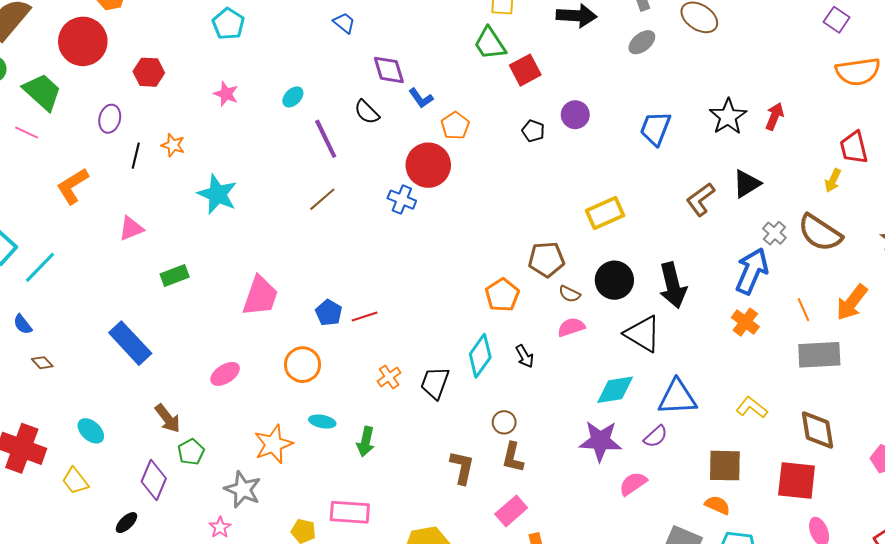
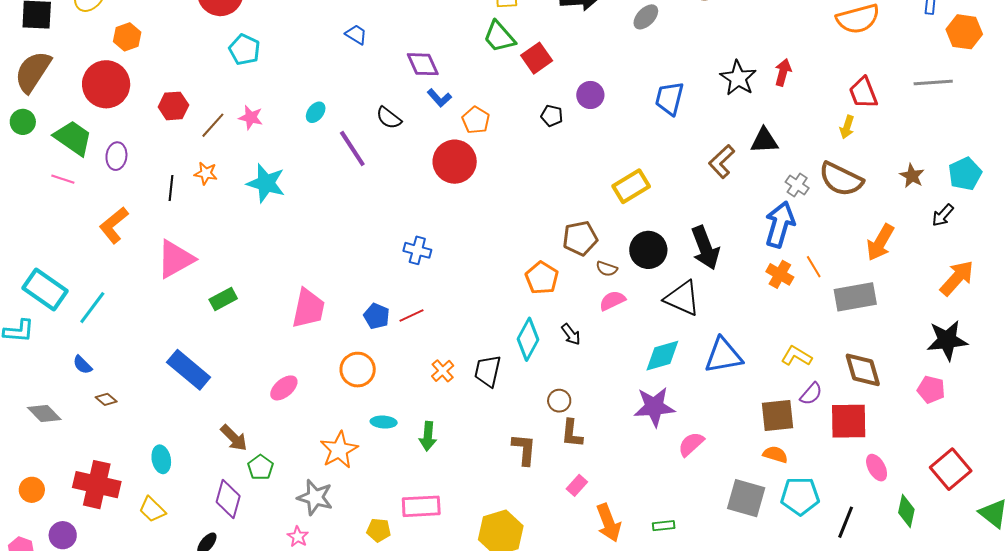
purple diamond: (389, 70) -> (423, 64), moved
purple ellipse: (110, 119) -> (116, 156), moved
black triangle: (747, 184) -> (764, 141), turned 36
cyan star: (217, 194) -> (266, 183), moved
brown line: (322, 199) -> (213, 125), moved
blue cross: (402, 200) -> (417, 250), moved
pink triangle: (131, 228) -> (175, 259), size x1.6
orange line: (803, 310) -> (814, 267), moved
cyan ellipse: (91, 431) -> (161, 459), turned 44
purple semicircle: (656, 436) -> (811, 394), moved
pink rectangle: (511, 511) -> (577, 485), size x0.7

